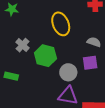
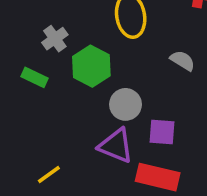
purple square: (90, 63) -> (162, 132), moved
green rectangle: (11, 76) -> (34, 77), moved

